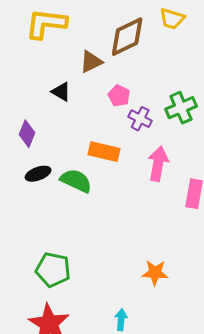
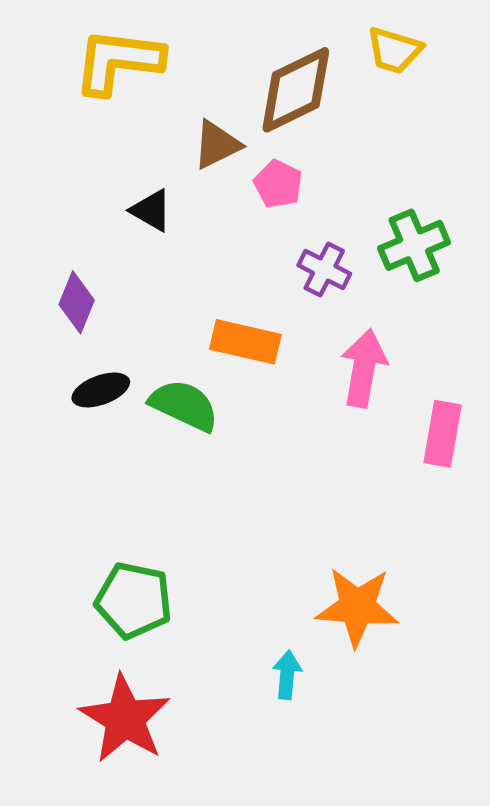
pink pentagon: (119, 96) -> (278, 184), moved
orange star: (155, 273) -> (357, 607), size x1.4
cyan arrow: (121, 320) -> (287, 675), moved

